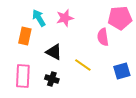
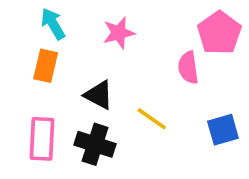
cyan arrow: (39, 18) -> (53, 24), moved
pink pentagon: (120, 18) -> (219, 33), turned -30
black cross: (52, 79) -> (95, 144), size x1.5

